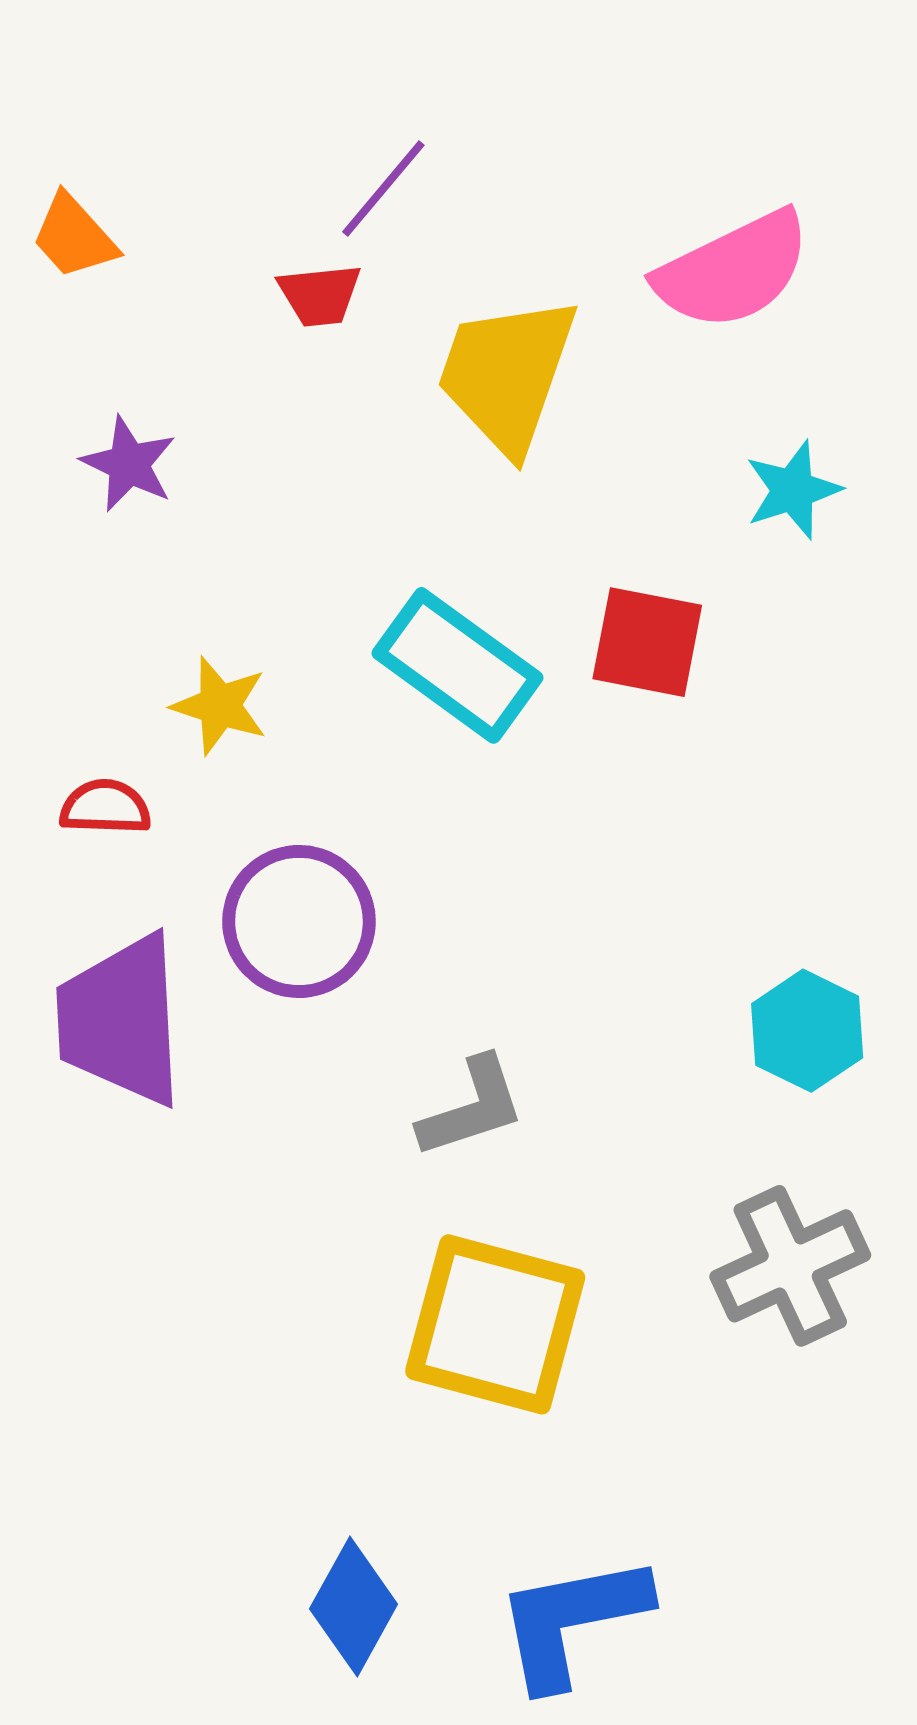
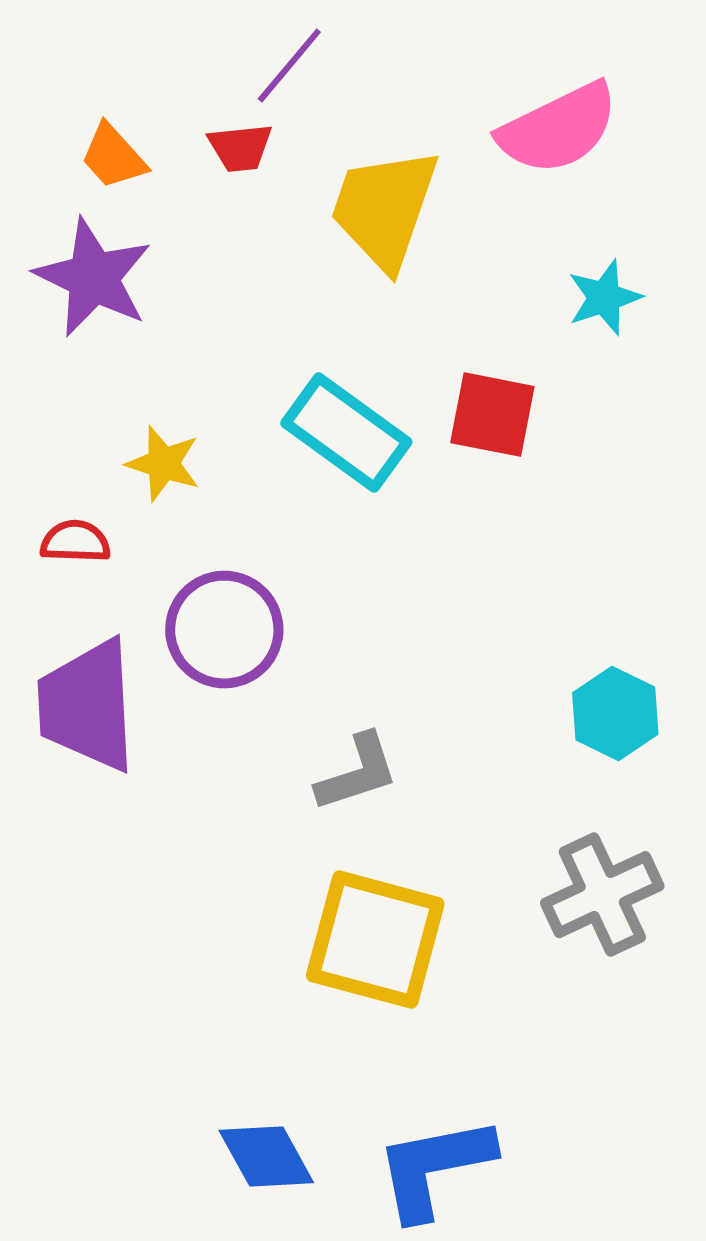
orange trapezoid: (74, 237) -> (113, 157), moved
purple star: (129, 464) -> (93, 278), size x1.6
blue diamond: (354, 1606) -> (266, 1157), turned -58

